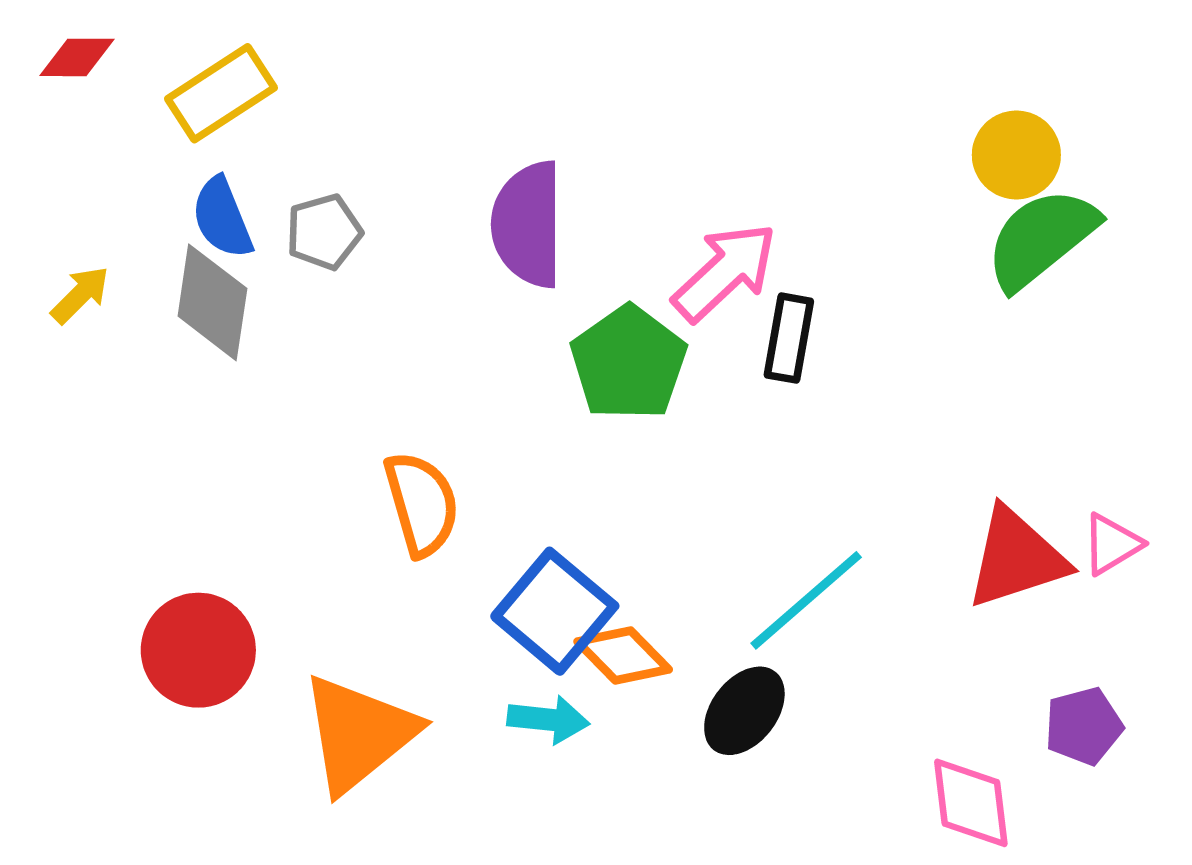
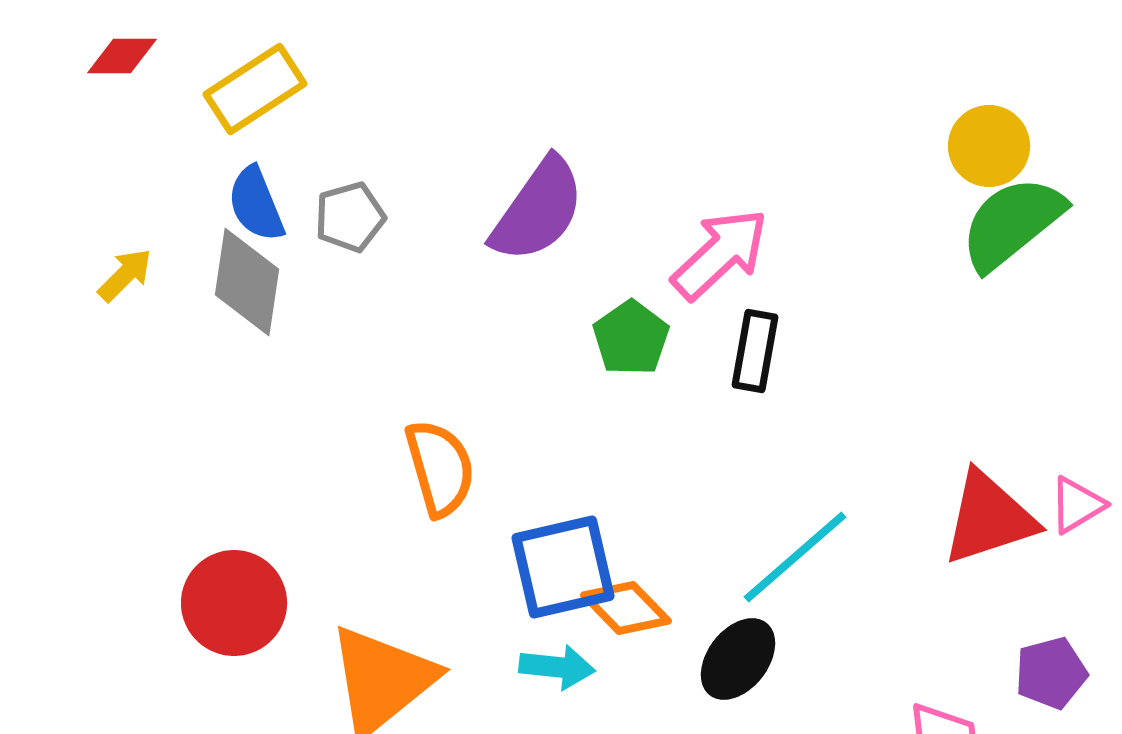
purple semicircle: (528, 224) -> (538, 210), turned -145
black rectangle: (789, 338) -> (755, 351), moved
green pentagon: (628, 363) -> (631, 338), size x0.7
blue square: (555, 611) -> (563, 567), turned 37

